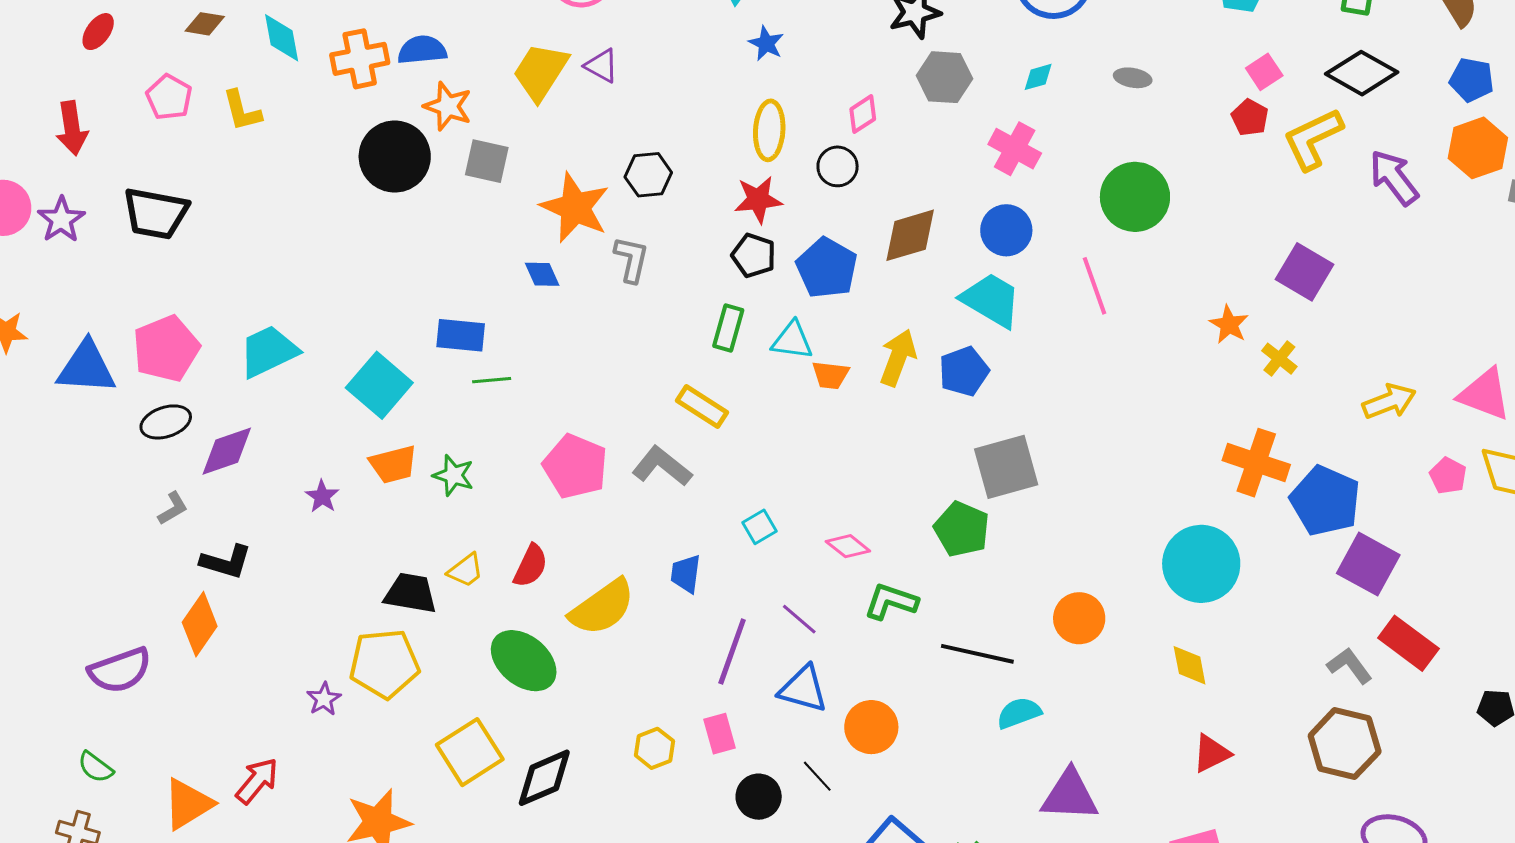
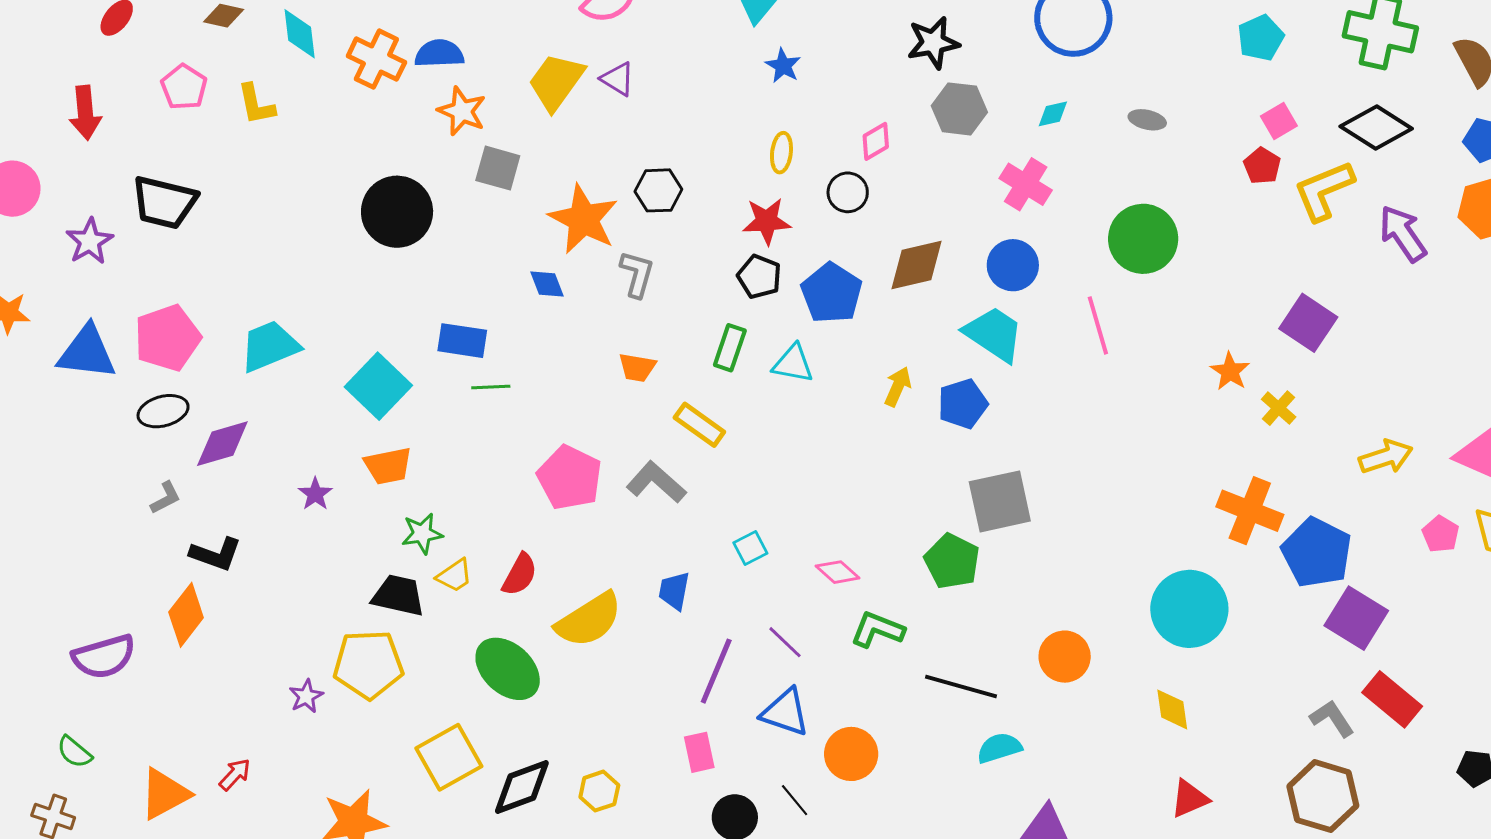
orange cross: (360, 59) -> (376, 59), turned 34
yellow ellipse: (769, 130) -> (781, 153), size x0.7
black circle: (395, 157) -> (397, 212), moved
purple star: (61, 220) -> (90, 241), moved
yellow arrow: (898, 358) -> (898, 387), size x0.7
orange trapezoid: (830, 375) -> (637, 367), moved
green star: (453, 475) -> (422, 534), moved, turned -30
yellow hexagon: (654, 748) -> (599, 791), moved
red arrow: (257, 781) -> (235, 774), size x0.7

